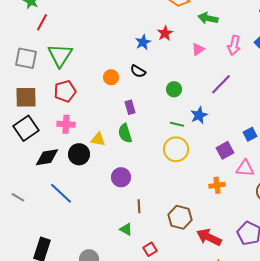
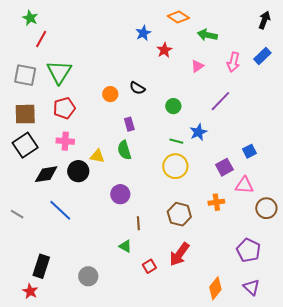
blue star: (143, 42) -> (143, 33), moved
brown hexagon: (180, 217) -> (179, 214), moved
red arrow: (209, 237) -> (179, 254), moved, turned -80

